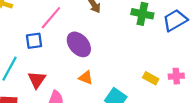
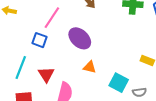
blue square: (34, 41) -> (39, 40), turned 35

